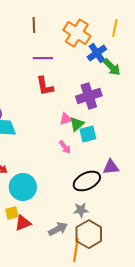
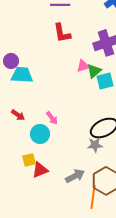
pink arrow: (65, 147) -> (52, 118), moved
cyan circle: (23, 187) -> (40, 134), size x0.7
gray star: (81, 210) -> (95, 145), moved

